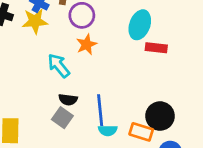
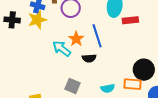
orange star: (87, 44) -> (76, 39), moved
black semicircle: (68, 100) -> (89, 58), moved
blue line: (100, 110) -> (97, 36), moved

